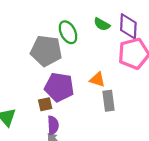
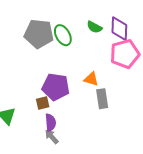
gray pentagon: (46, 51) -> (39, 34), moved

